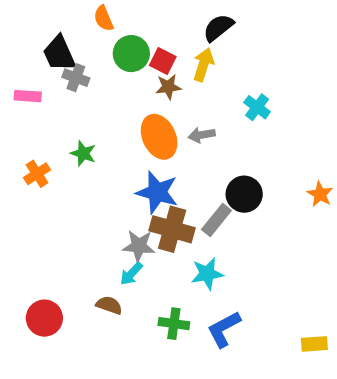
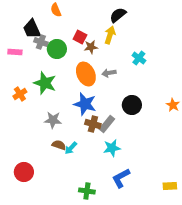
green circle: (131, 54) -> (57, 49), moved
red square: (163, 61) -> (80, 37), moved
green star: (83, 153) -> (45, 83), size x1.6
gray rectangle: (216, 220) -> (107, 124), moved
brown cross: (172, 229) -> (93, 124), size x0.7
gray star: (139, 246) -> (53, 120), moved
brown semicircle: (109, 305) -> (59, 145), moved
green cross: (174, 324) -> (87, 191), moved

